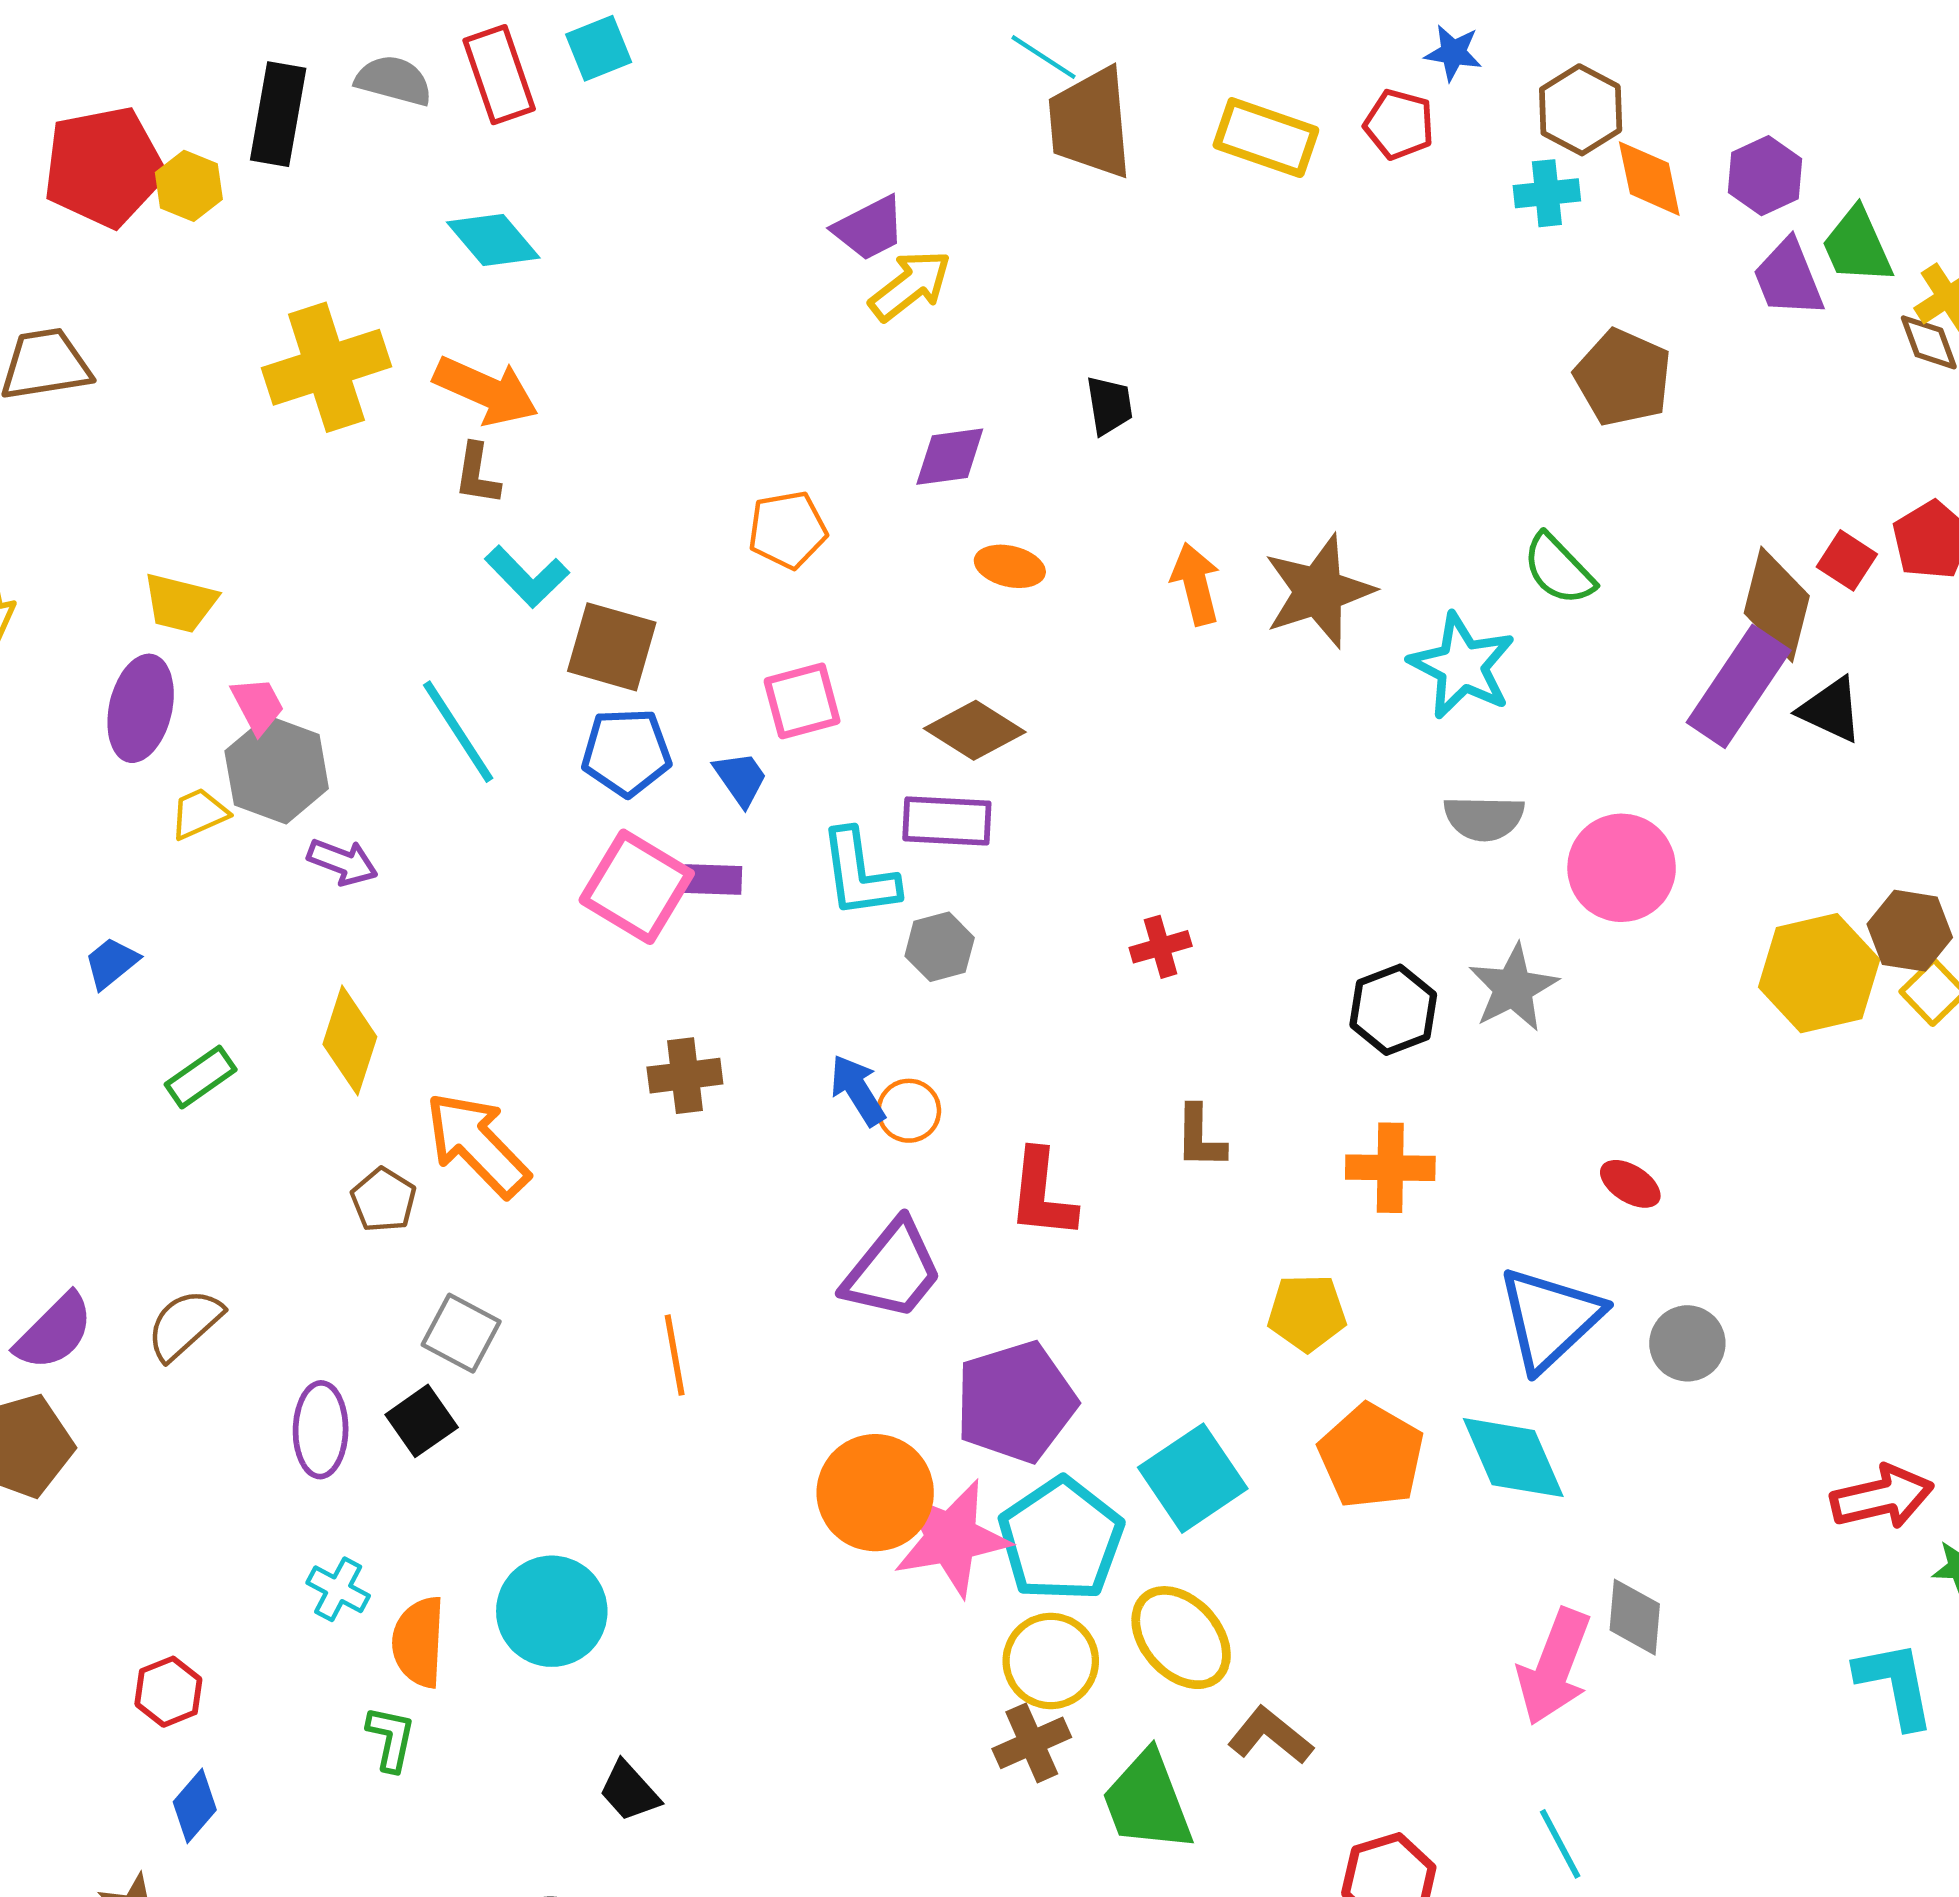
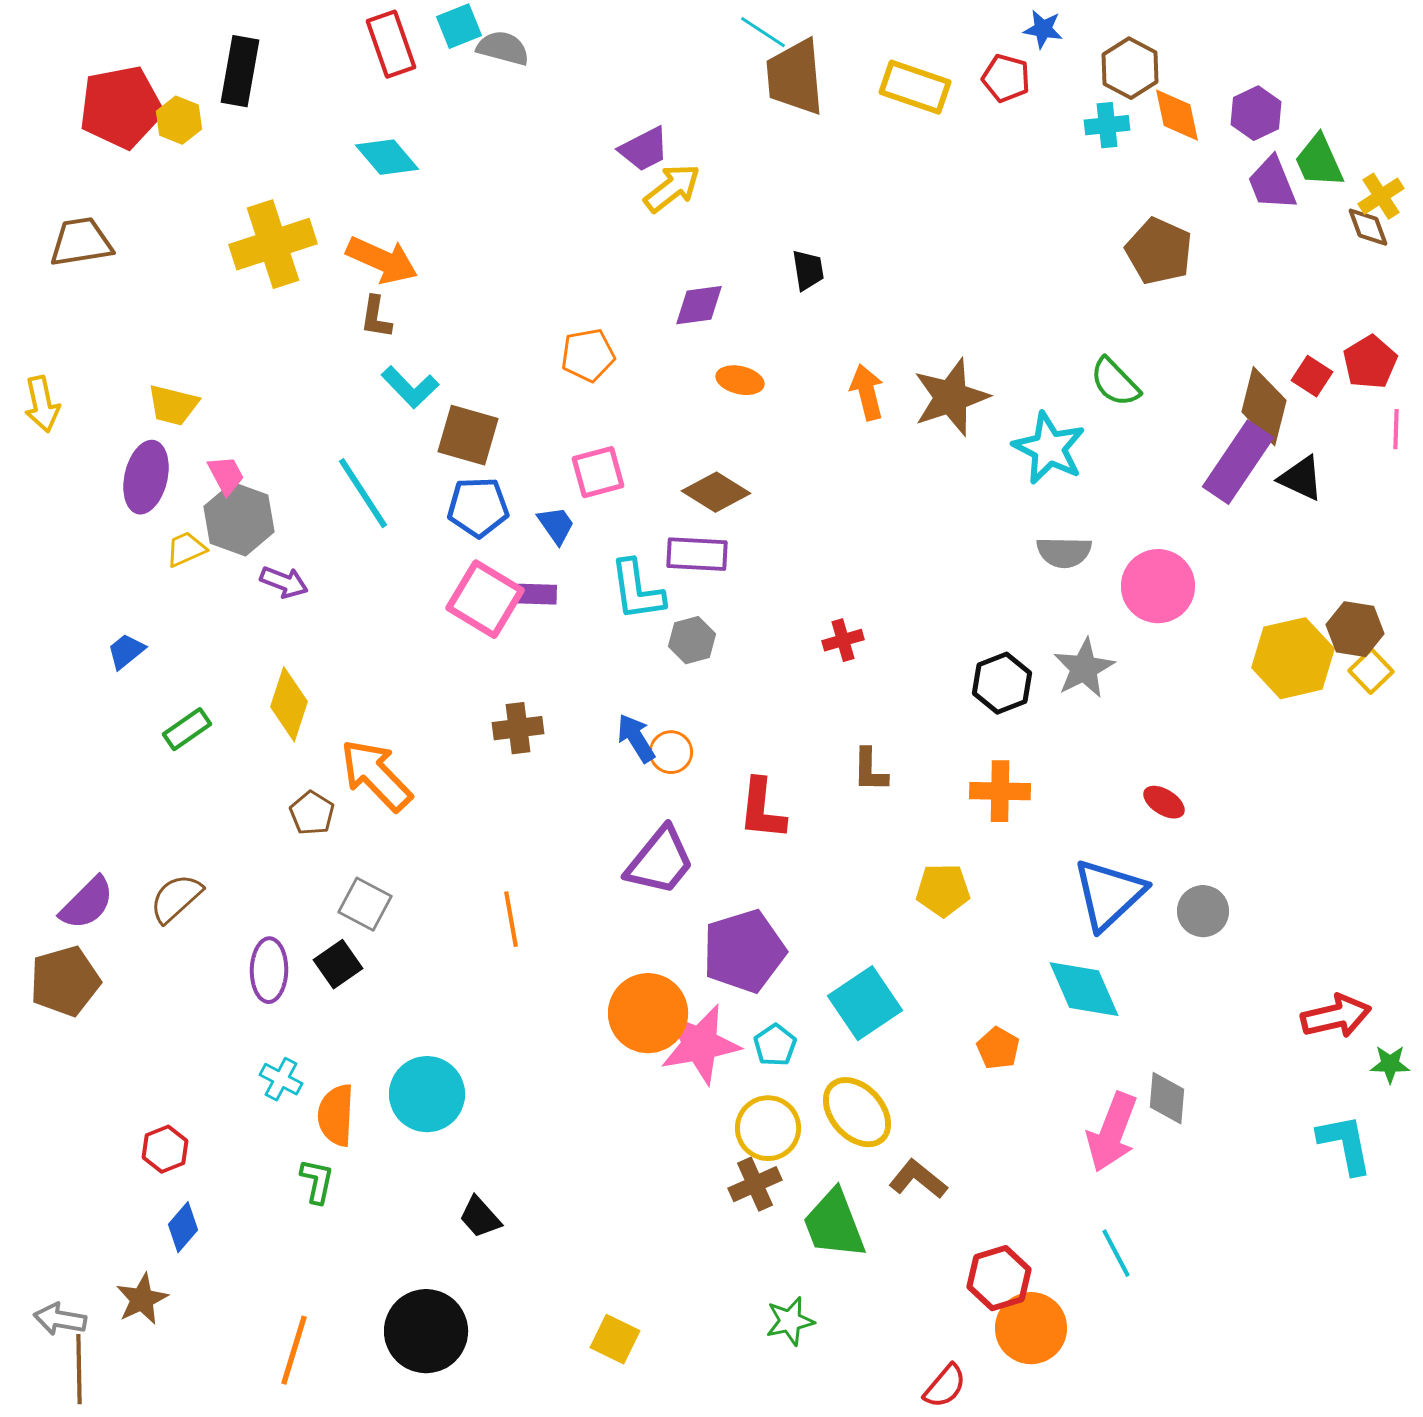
gray semicircle: (394, 80) -> (503, 48), moved
orange pentagon: (1371, 1456) -> (998, 1048), moved, size x0.6
cyan pentagon: (1061, 1539) -> (775, 1045), size x0.5

